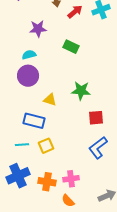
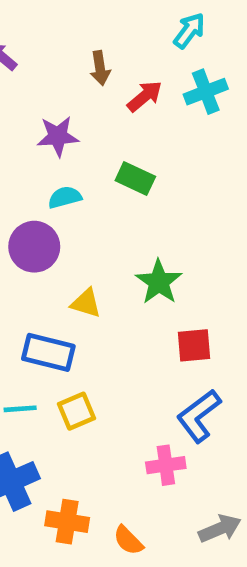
cyan semicircle: (29, 55) -> (65, 197), moved
green star: (81, 91) -> (159, 282), turned 30
pink cross: (71, 179) -> (166, 465), moved
orange cross: (47, 182) -> (67, 522), moved

